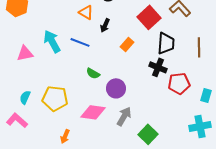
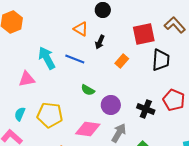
red square: (149, 17) -> (144, 34), turned 30
pink triangle: (25, 53) -> (27, 79), moved
black cross: (158, 67) -> (146, 109), moved
red pentagon: (179, 83) -> (174, 100), turned 30

